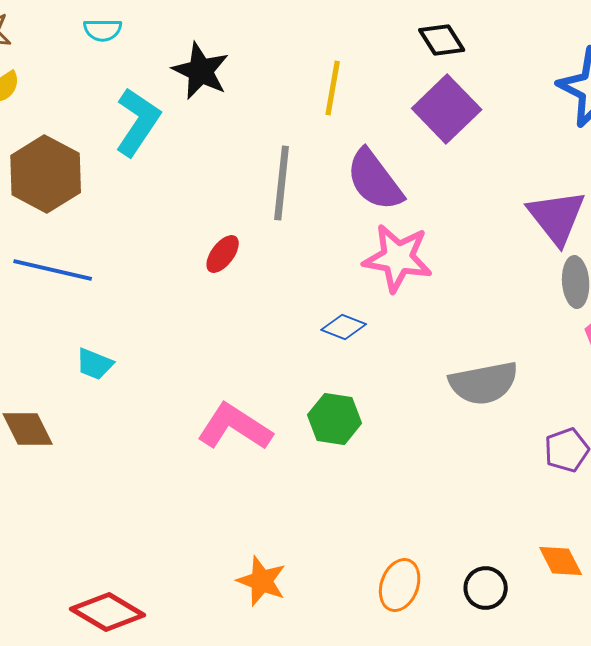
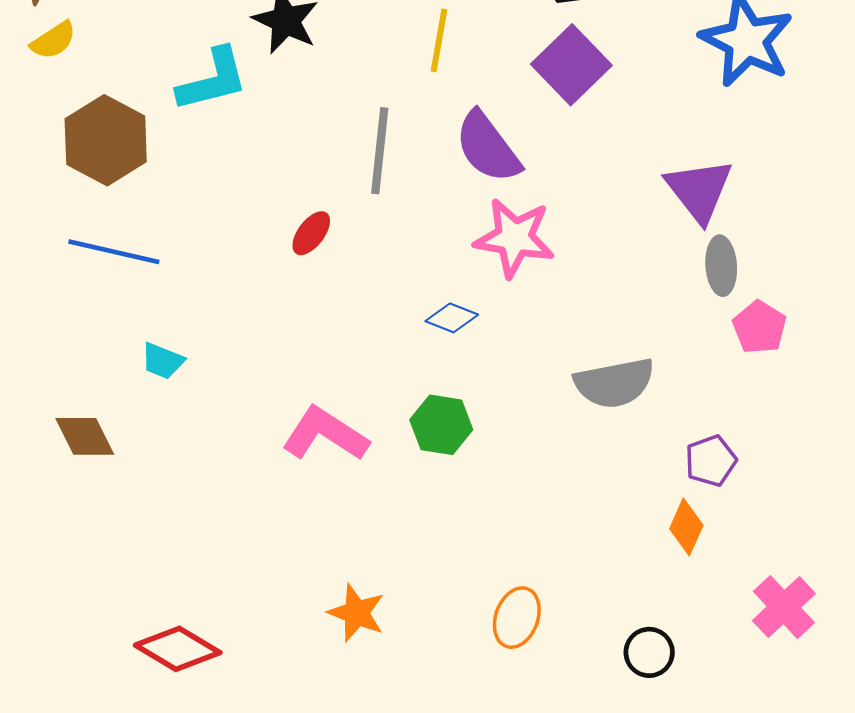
cyan L-shape: (138, 122) -> (213, 80), turned 42
orange diamond: (561, 561) -> (686, 527), moved, turned 51
black circle: (486, 588) -> (649, 652), moved

